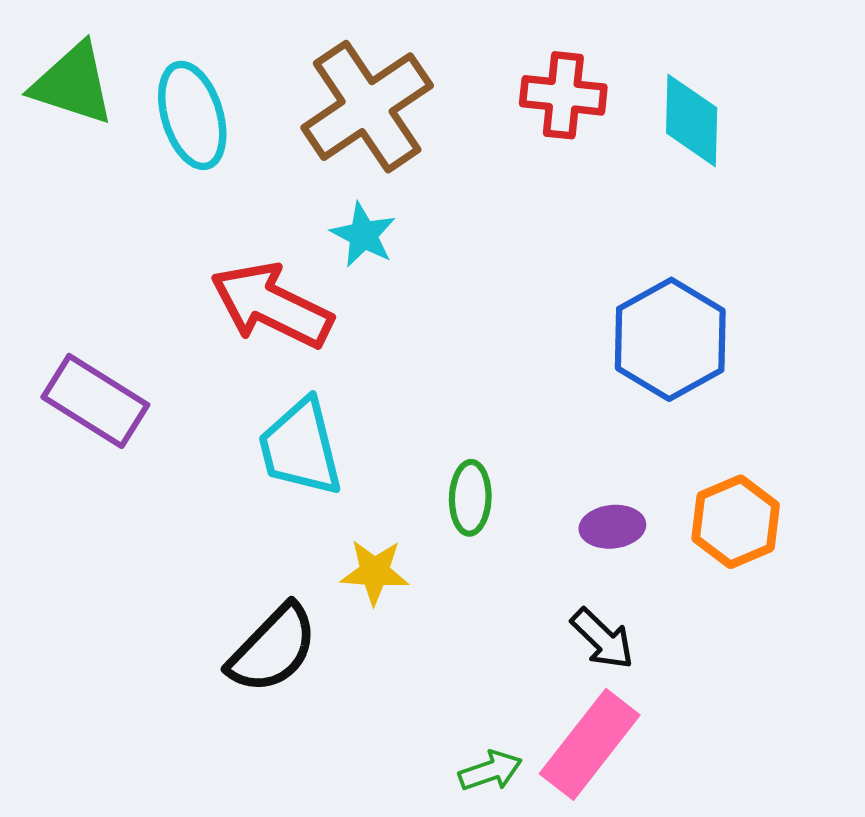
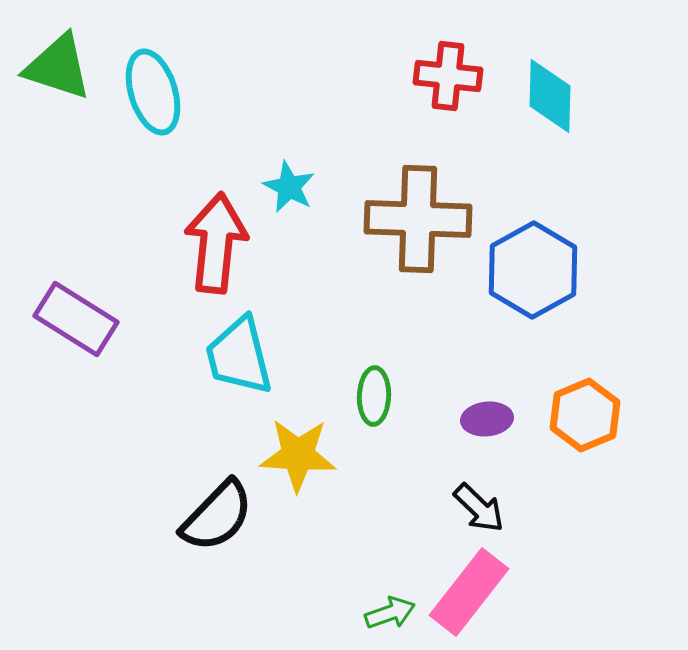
brown cross: (367, 107) -> (418, 219), moved, turned 36
red arrow: (271, 305) -> (216, 243), turned 70
yellow star: (375, 572) -> (298, 455), size x1.4

